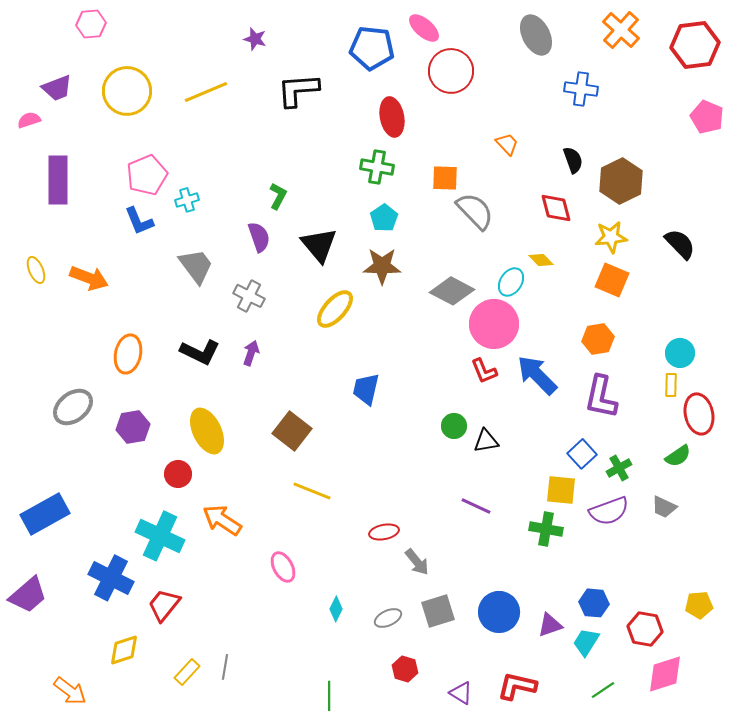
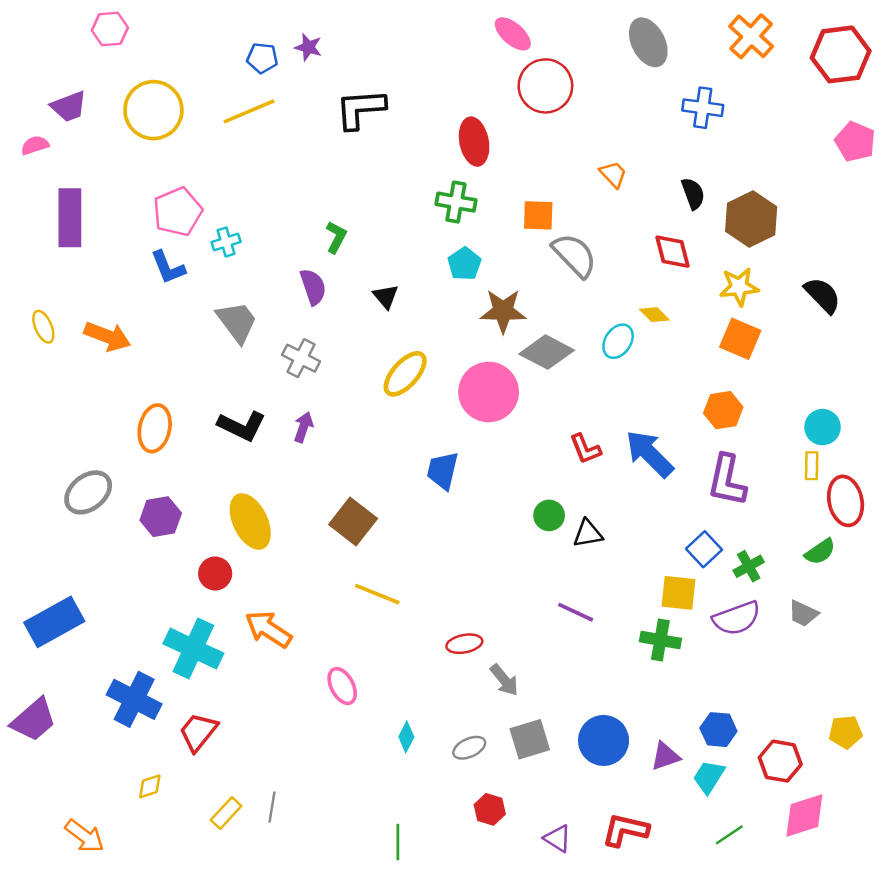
blue pentagon: (372, 48) -> (262, 58), moved, size x0.6
black triangle: (319, 245) -> (386, 296), size x0.6
brown star: (382, 266) -> (503, 311), moved
pink circle: (494, 324) -> (489, 392), moved
yellow diamond: (124, 650) -> (150, 786), size x0.7

